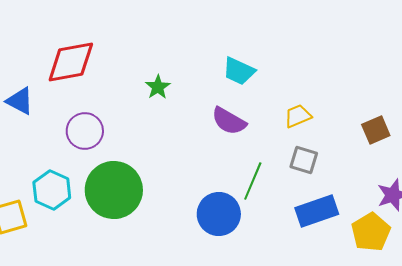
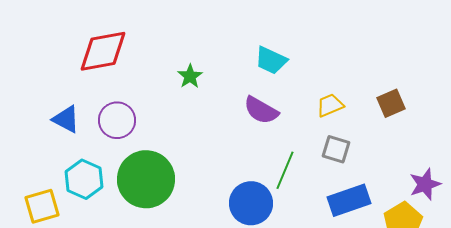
blue triangle: (20, 101) -> (66, 119), moved
brown square: (376, 130) -> (391, 103), moved

